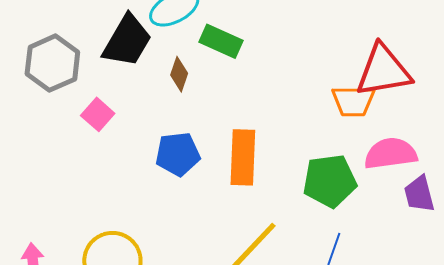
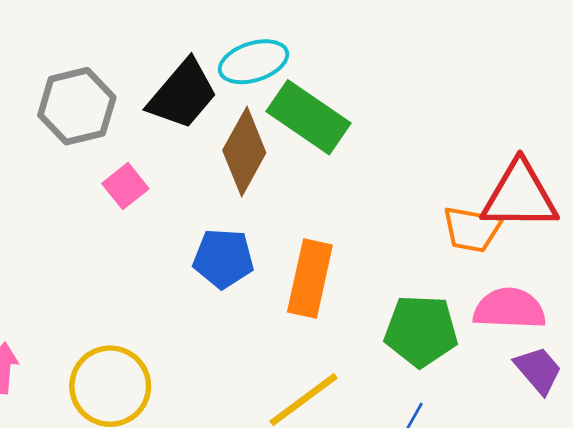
green rectangle: (221, 41) -> (309, 117), size x1.4
brown diamond: (179, 74) -> (244, 151), size x1.8
purple trapezoid: (419, 194) -> (538, 370), turned 144

